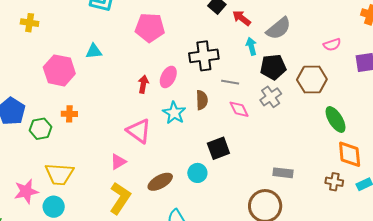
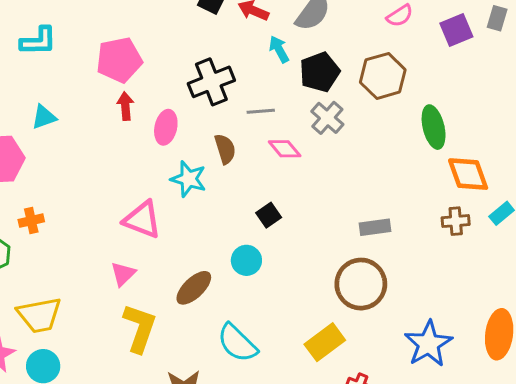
red arrow: (143, 84) -> (125, 106), moved
green ellipse: (335, 119) -> (434, 127), turned 32
black square: (218, 148) -> (269, 215), size x0.7

